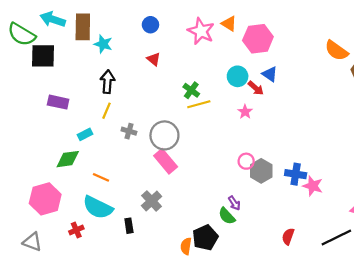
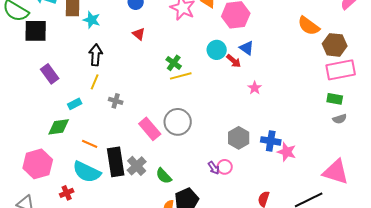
purple rectangle: (58, 102) -> (50, 74), turned 42
pink star: (245, 112) -> (255, 88), moved
gray circle: (164, 135) -> (178, 122), moved
pink circle: (246, 161) -> (225, 167), moved
green semicircle: (227, 216) -> (164, 176), moved
black rectangle: (129, 226) -> (116, 162), moved, size x2.0

